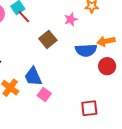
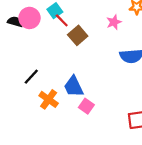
brown square: (48, 39) -> (78, 35), moved

